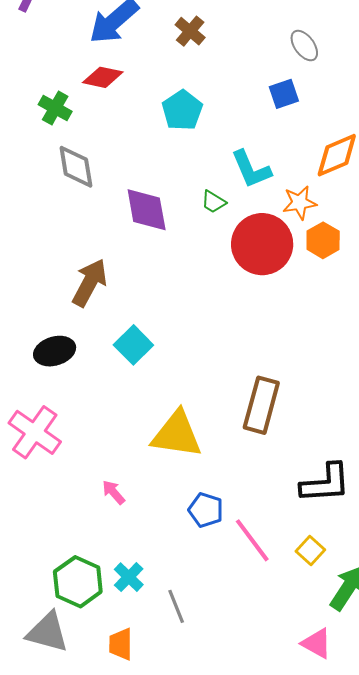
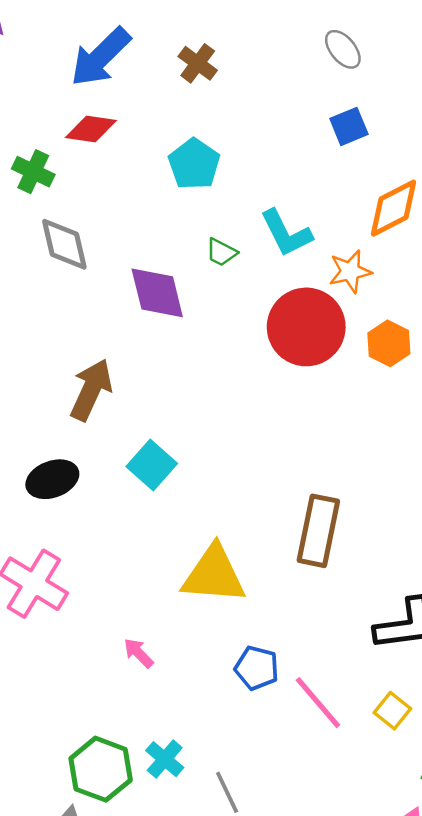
gray ellipse: (304, 46) -> (343, 49), moved
blue square: (284, 94) -> (349, 126), moved
green trapezoid: (213, 202) -> (221, 252), moved
orange hexagon: (323, 240) -> (389, 343), moved

